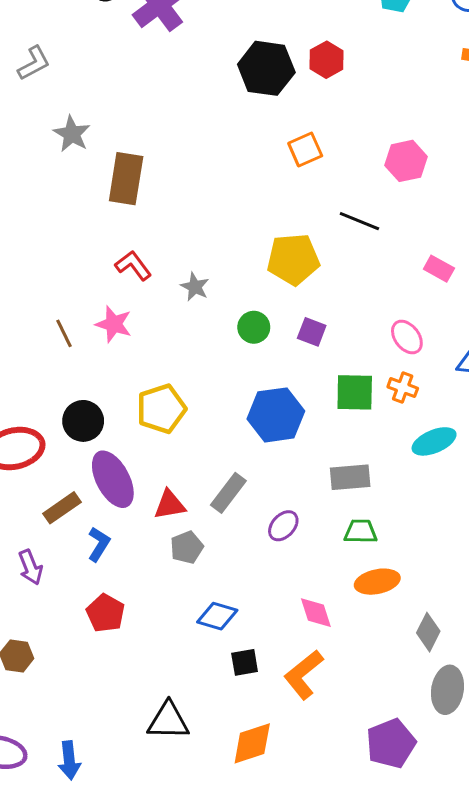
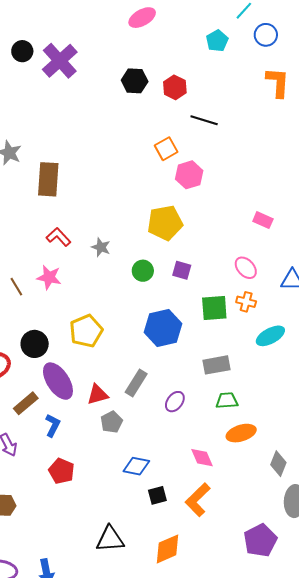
black hexagon: (266, 68) -> (135, 81), moved, size x0.7
pink hexagon: (406, 161) -> (189, 175), moved
black line: (359, 221) -> (204, 120), moved

